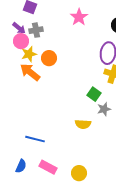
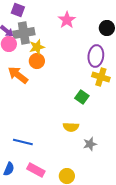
gray cross: (36, 30) -> (24, 33), size x1.5
yellow star: (29, 54) -> (37, 47), moved
gray star: (104, 109) -> (90, 144), moved

